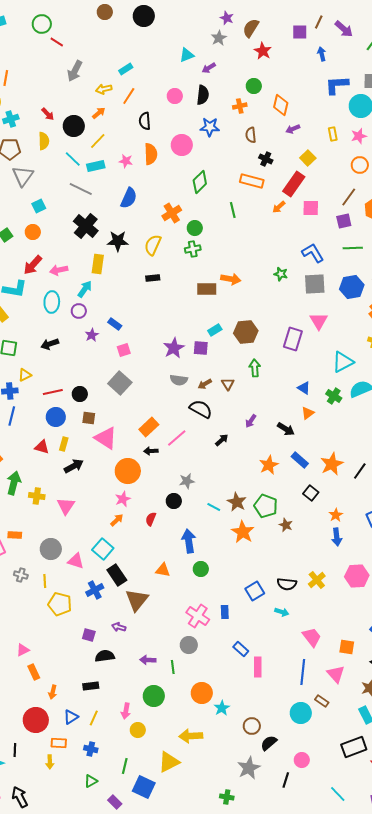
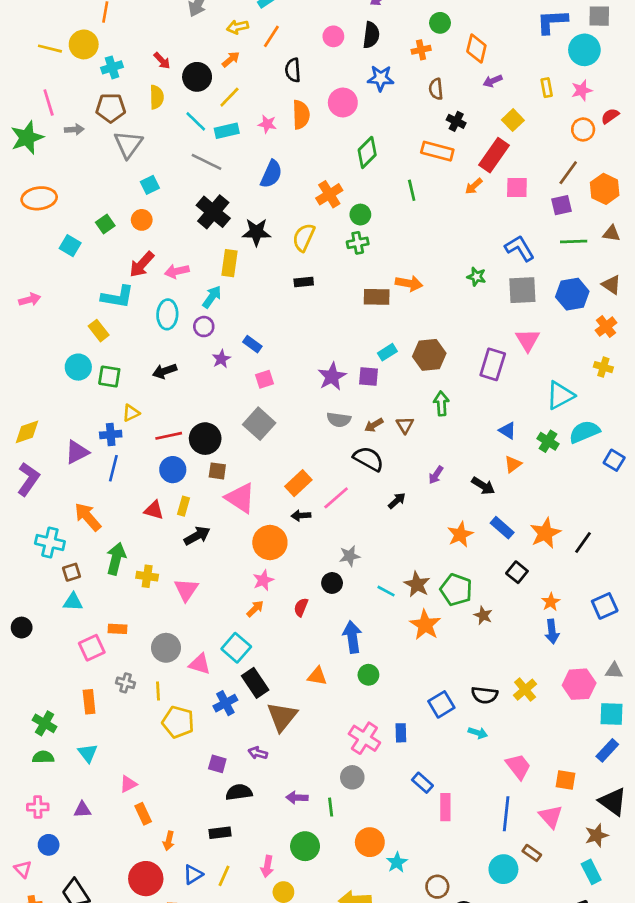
black circle: (80, 394) -> (205, 439), size x1.5

